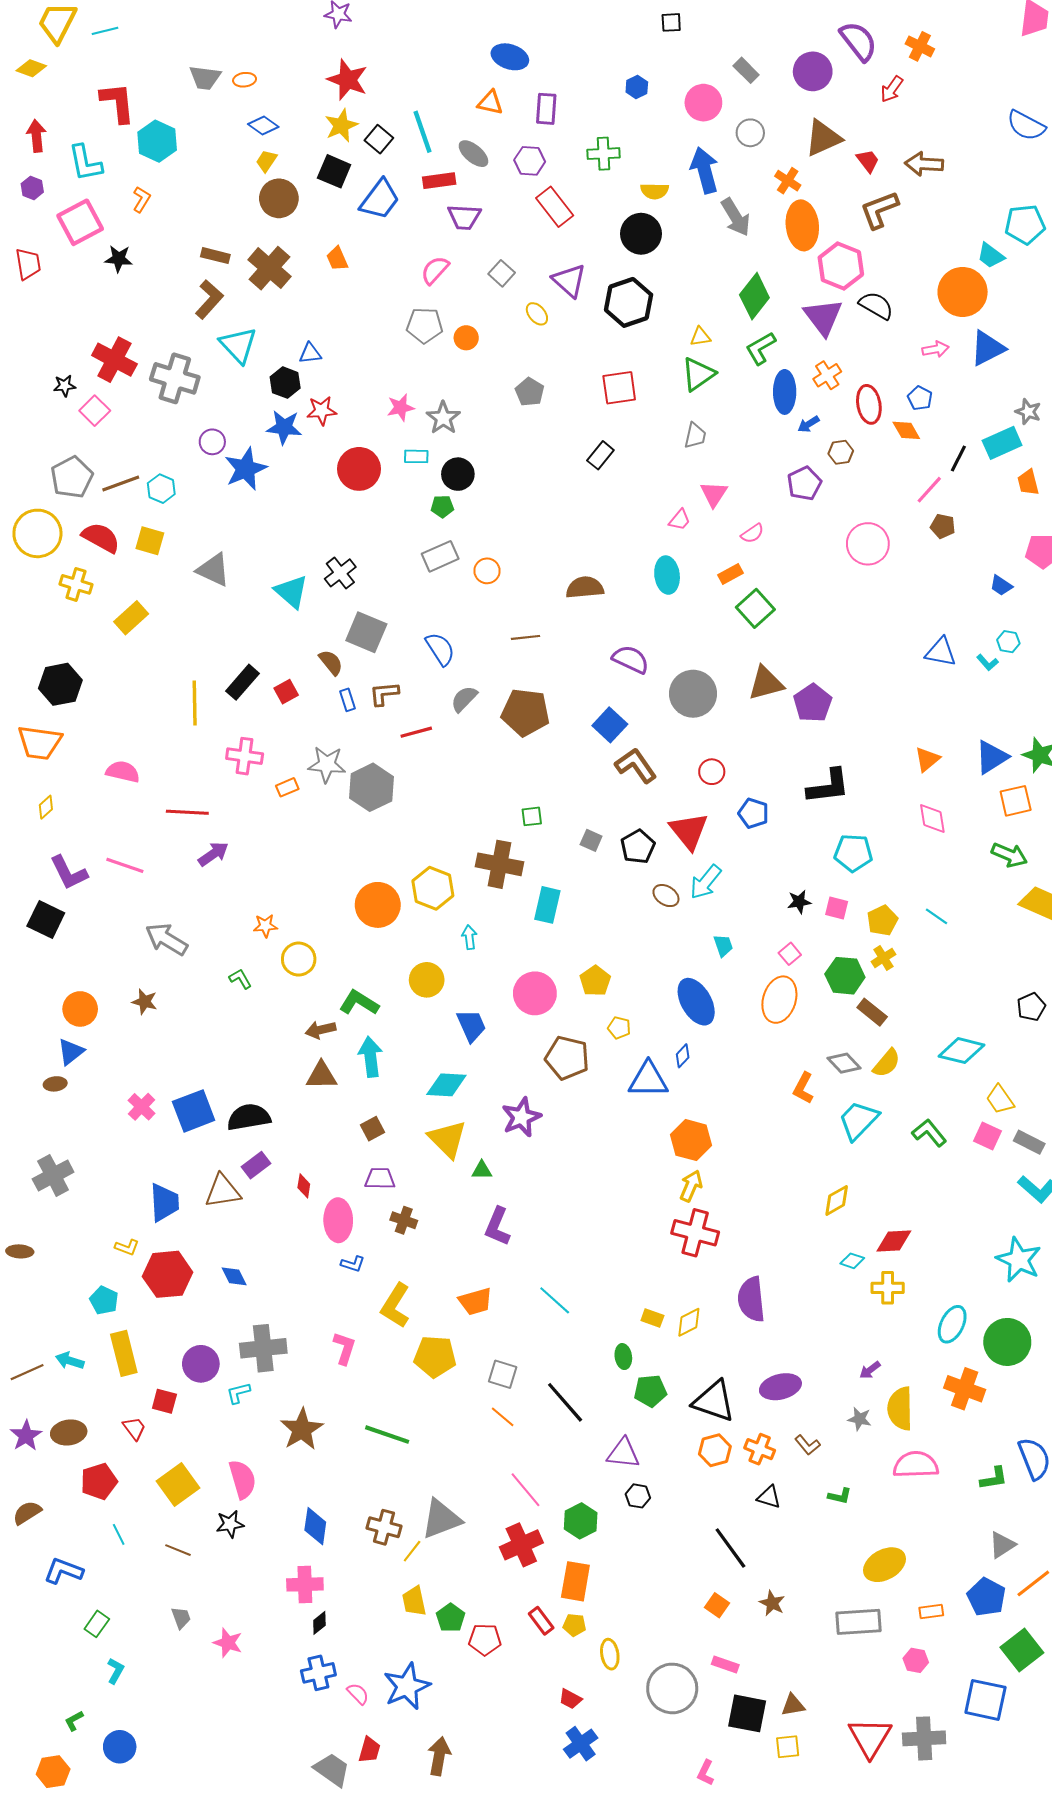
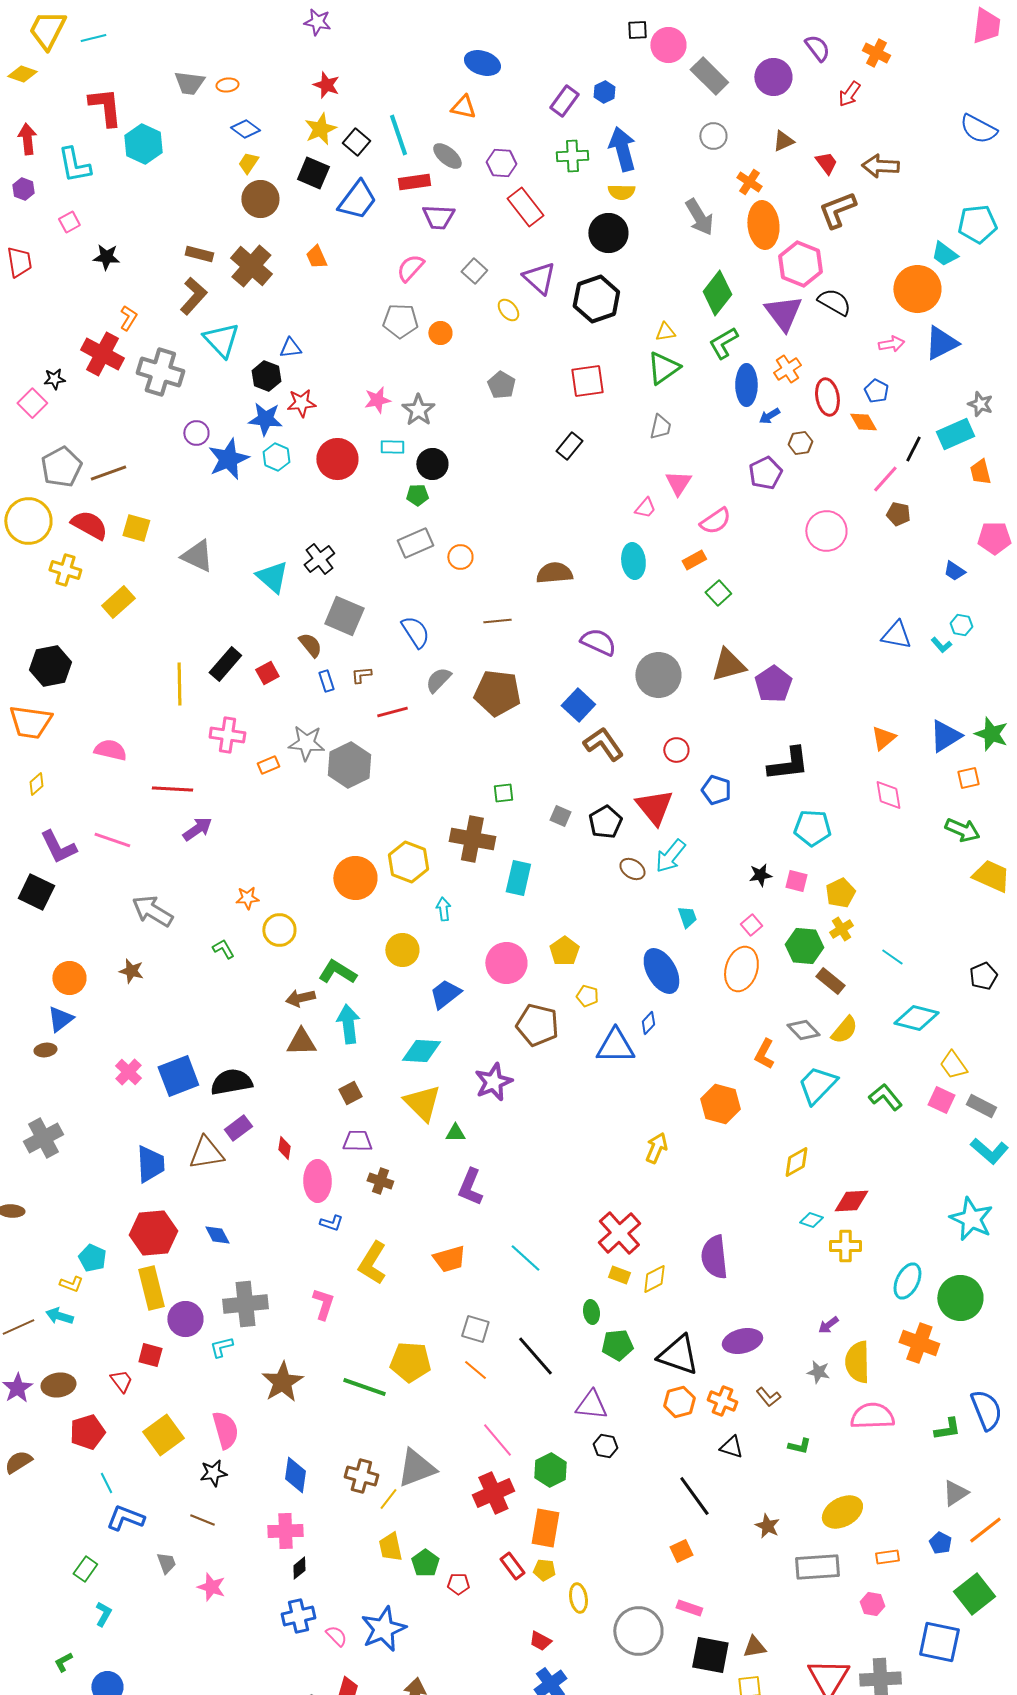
purple semicircle: (858, 41) -> (817, 48), size x0.7
gray rectangle: (746, 70) -> (709, 76), size x1.5
red star: (348, 80) -> (326, 85), size x0.7
pink circle: (703, 103) -> (668, 45), moved
purple rectangle: (546, 109) -> (564, 101), moved, turned 32
brown triangle: (823, 138) -> (783, 141), size x0.6
blue arrow: (704, 170) -> (622, 149), moved
orange L-shape: (142, 199) -> (128, 318), moved
pink square: (80, 222) -> (69, 222), size x0.5
pink square: (95, 411) -> (32, 403), moved
cyan hexagon: (161, 489) -> (276, 457), moved
pink semicircle: (752, 533) -> (715, 521), size x1.4
green square: (755, 608) -> (718, 593), size x0.7
brown L-shape: (384, 694) -> (361, 675), size x0.7
orange square: (1016, 801) -> (968, 778), size x0.7
cyan line: (937, 916) -> (892, 957), moved
blue trapezoid: (471, 1026) -> (445, 994), turned -104
orange hexagon: (691, 1140) -> (720, 1104), moved
red cross: (695, 1233) -> (619, 1233), moved, turned 33
yellow L-shape: (127, 1247) -> (71, 1284), moved
yellow rectangle: (124, 1353) -> (151, 1288), moved
yellow pentagon: (435, 1357) -> (410, 1362), moved
brown line: (178, 1550) -> (202, 1520), moved
blue L-shape: (63, 1571) -> (125, 1518), moved
blue pentagon: (986, 1597) -> (940, 1543), size x0.6
brown star: (772, 1603) -> (767, 1526), moved
orange square: (717, 1605) -> (681, 1551), turned 30
red pentagon: (485, 1640) -> (458, 1584), size x0.7

